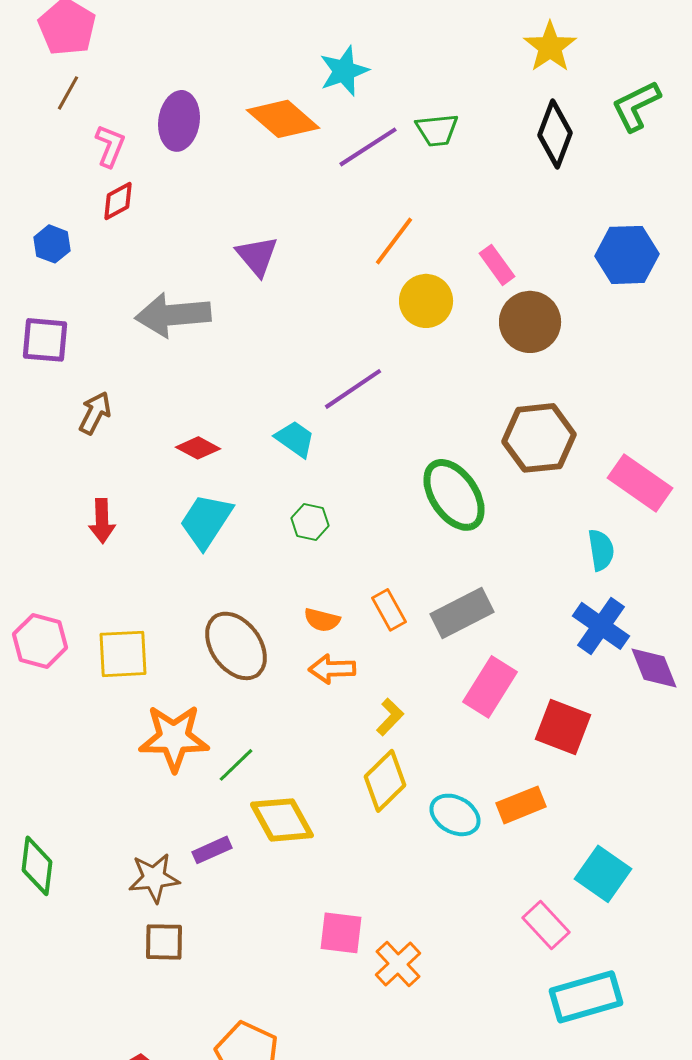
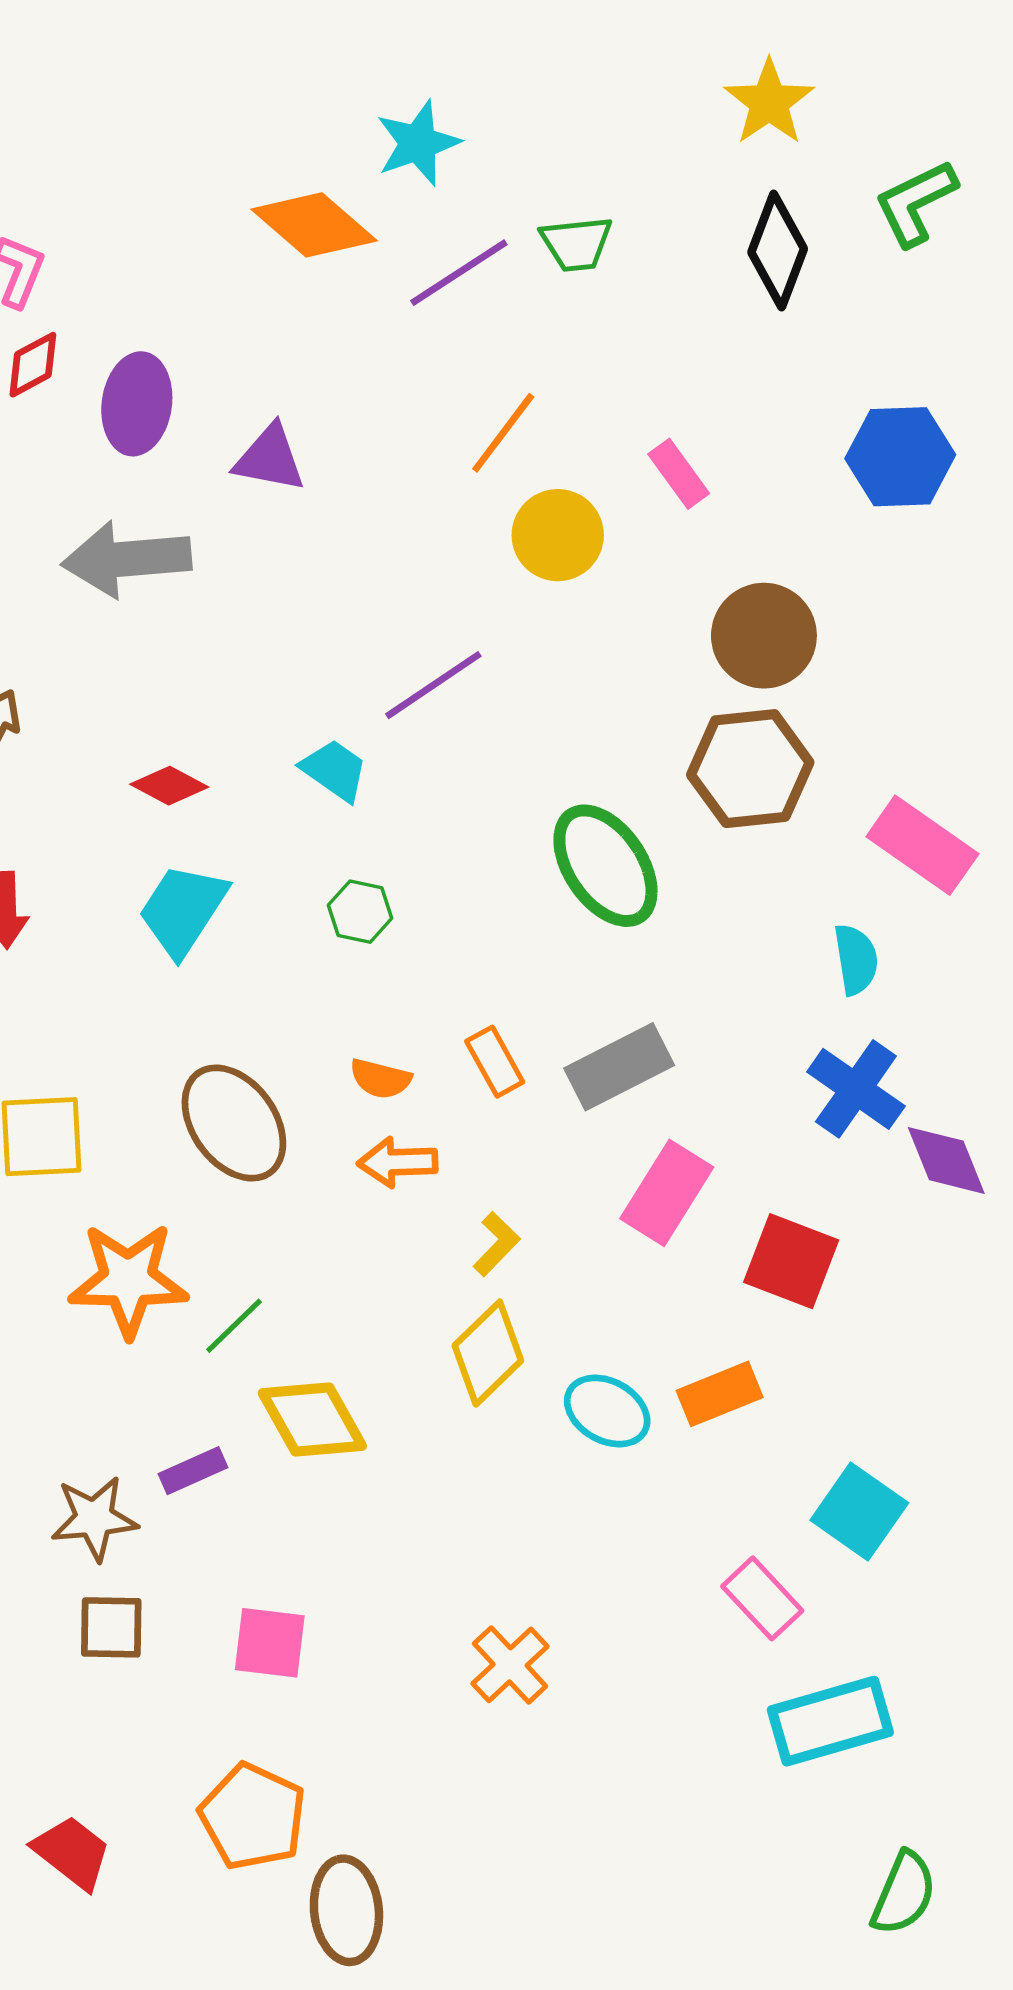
purple ellipse: (179, 121) -> (137, 404), moved
purple triangle: (257, 256) -> (270, 458), turned -39
brown circle: (530, 322) -> (764, 636), moved
pink square: (341, 933) -> (270, 1643), moved

